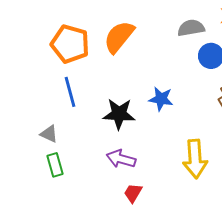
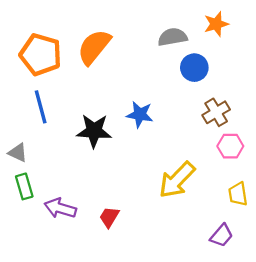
purple arrow: (121, 159) -> (60, 208), moved
yellow arrow: (195, 159) -> (177, 180), turned 48

